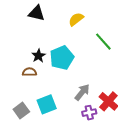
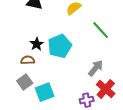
gray arrow: (82, 92) -> (96, 68), moved
gray square: (21, 111) -> (25, 82), moved

